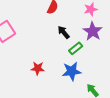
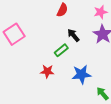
green rectangle: (76, 48) -> (61, 50), moved

